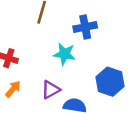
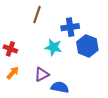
blue hexagon: (110, 82) -> (87, 46), moved

